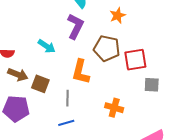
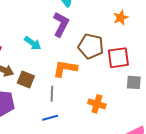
orange star: (118, 15) -> (121, 18), moved
orange L-shape: (81, 72) -> (65, 69), turned 85

